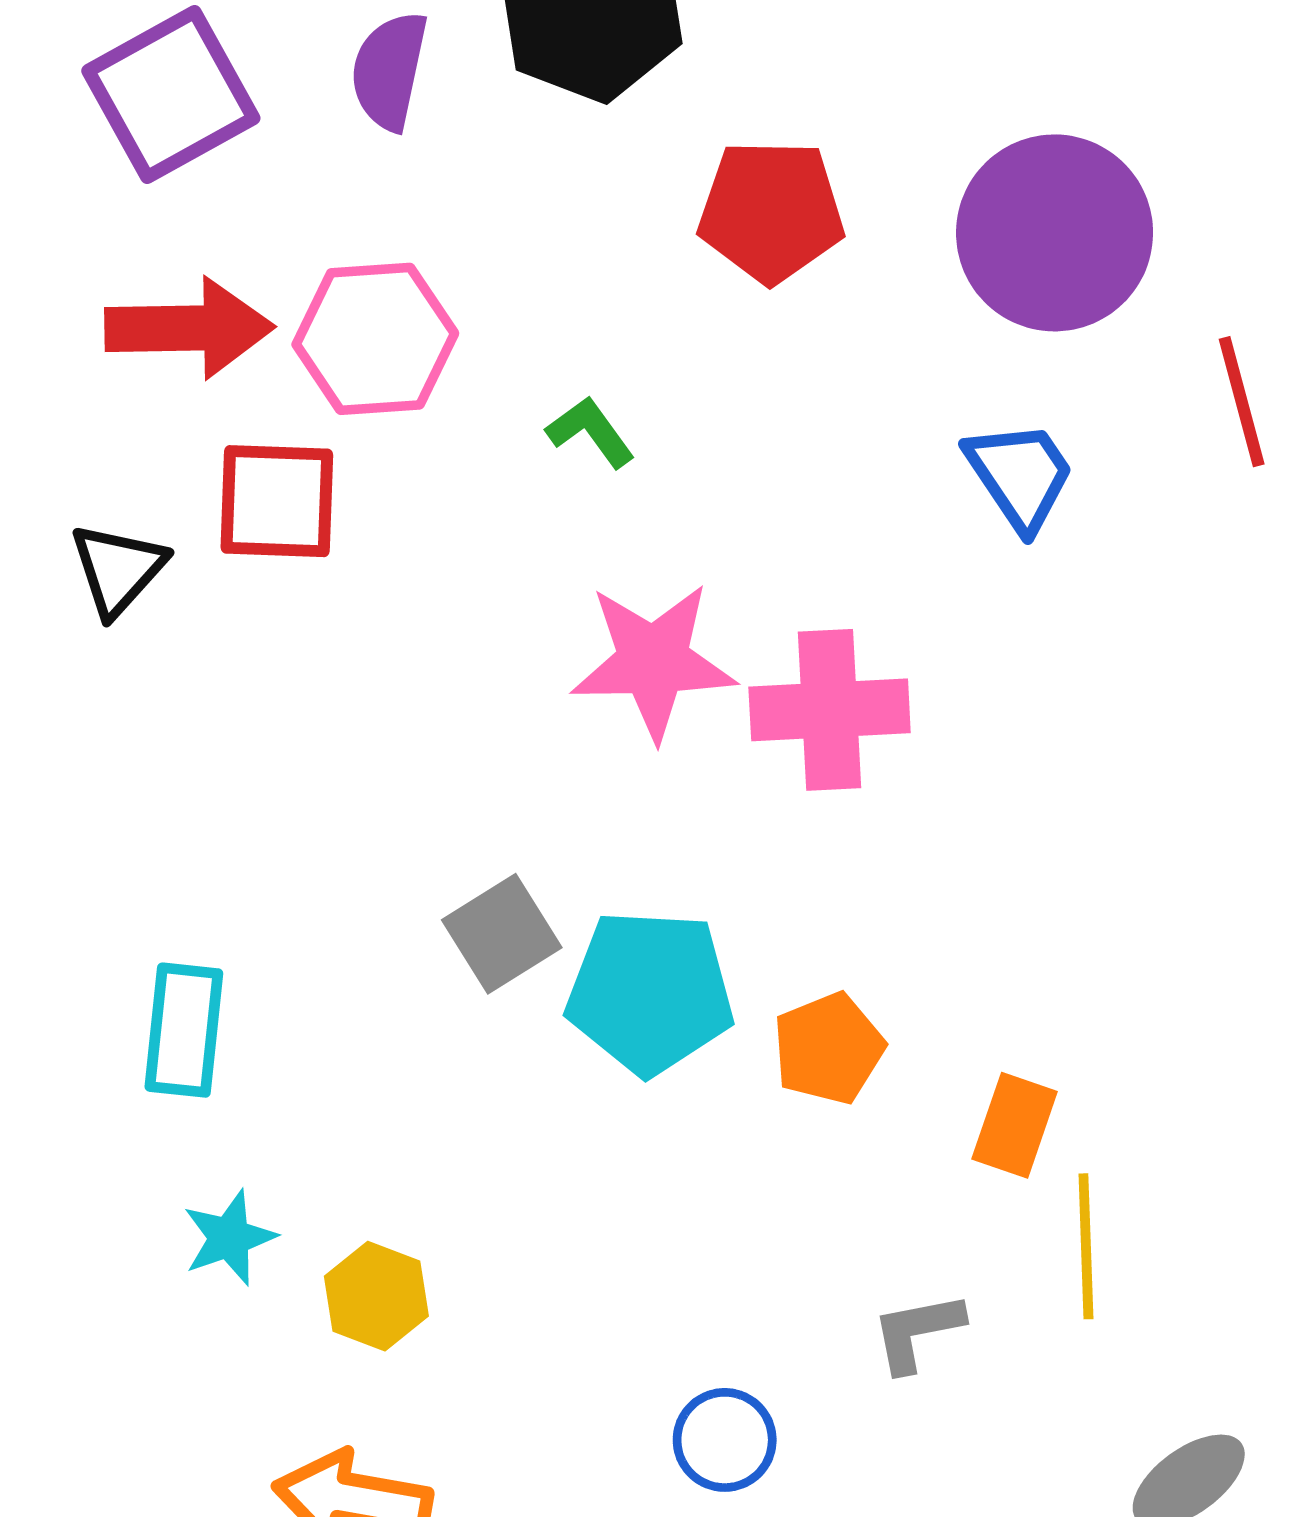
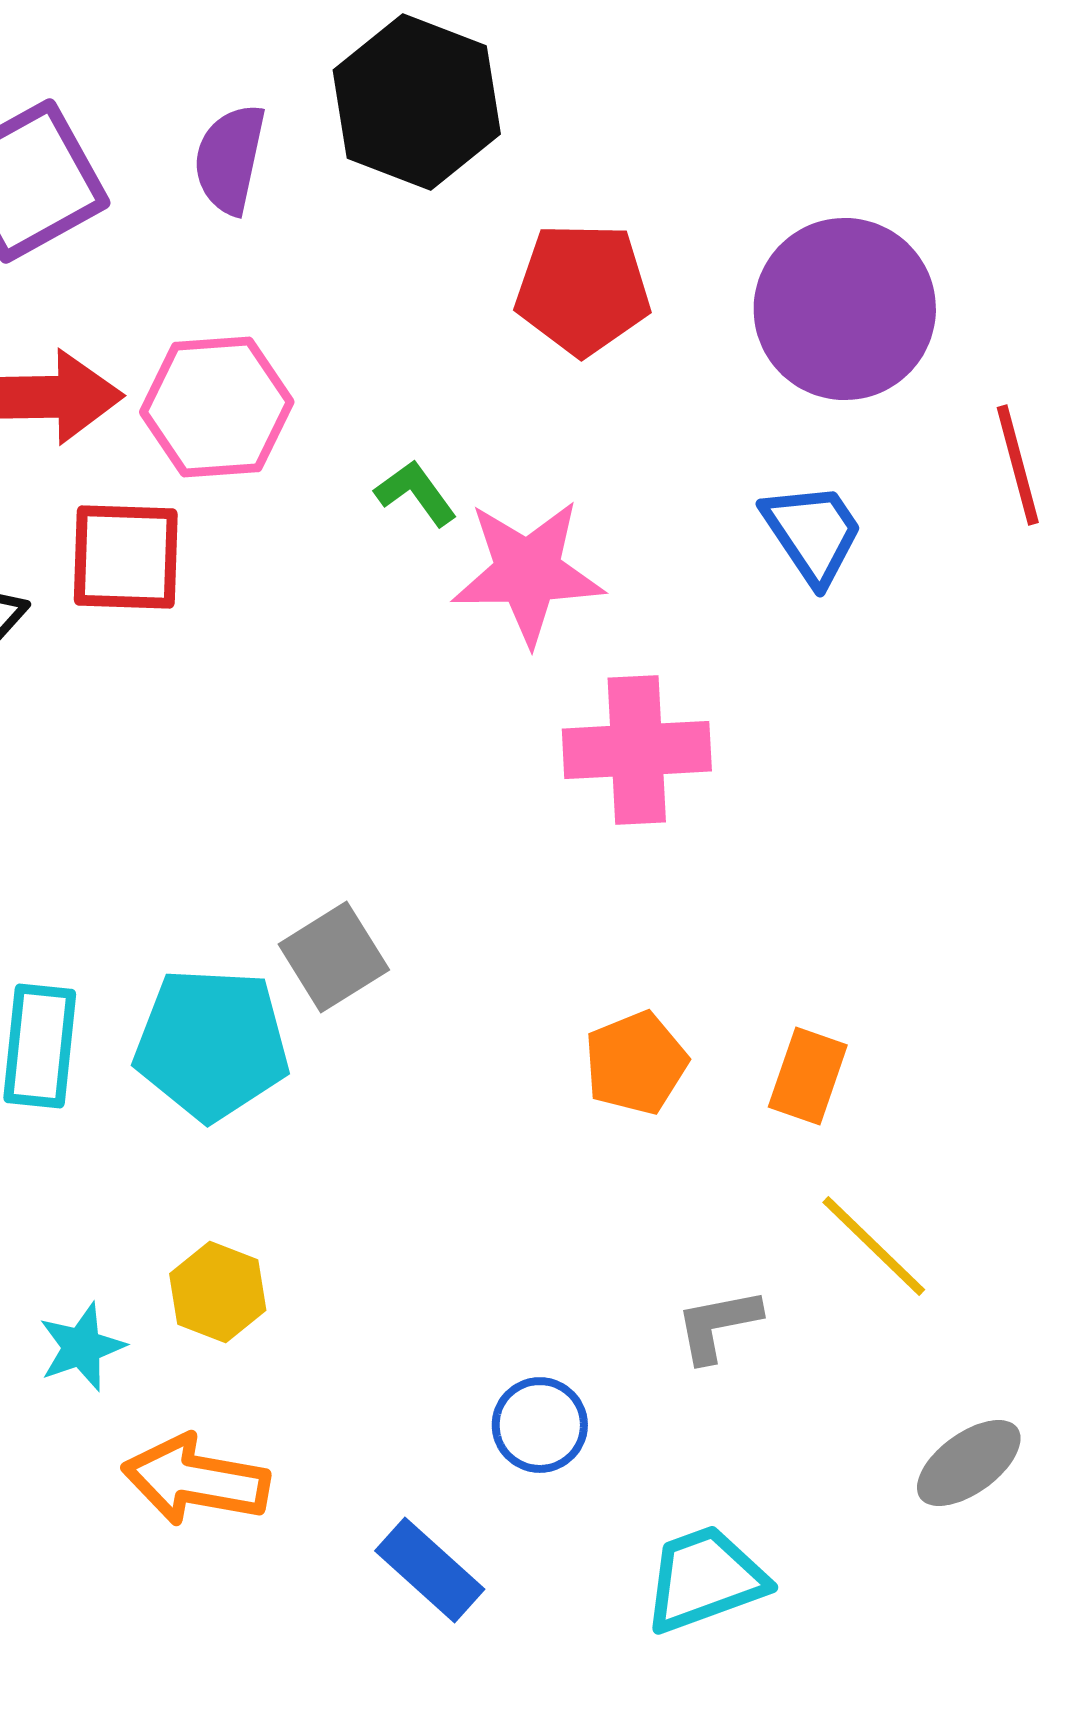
pink star: (653, 661) -> (528, 572), moved
cyan pentagon: (650, 992) -> (212, 1044), moved
orange rectangle: (1015, 1125) -> (808, 1076), moved
cyan star: (229, 1238) -> (82, 1347), moved
yellow line: (1086, 1246) -> (874, 1246), turned -44

